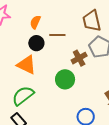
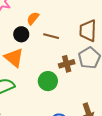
black circle: (36, 43) -> (21, 34), moved

